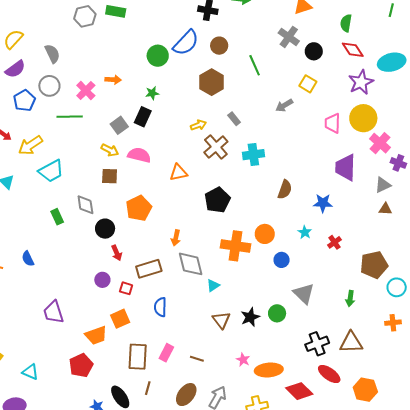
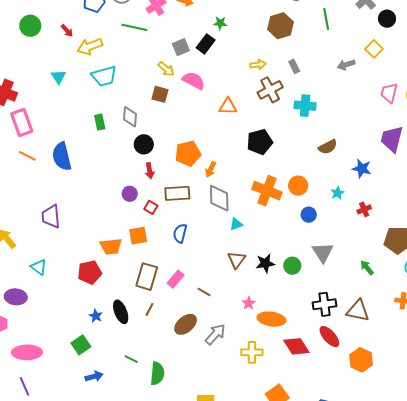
brown semicircle: (285, 190) -> (328, 147), turned 30
orange pentagon: (139, 208) -> (188, 154), moved
blue semicircle: (28, 259) -> (62, 156), size x1.8
green arrow: (350, 298) -> (367, 268), turned 119
purple trapezoid: (53, 312) -> (51, 216), moved

